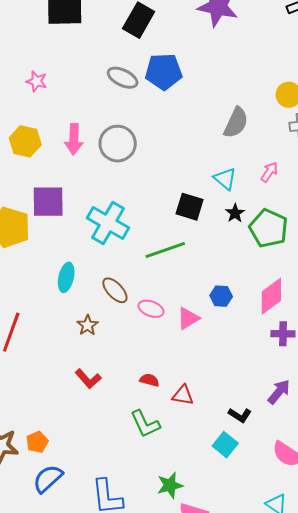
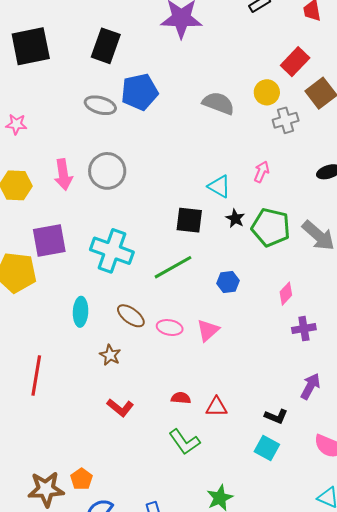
gray semicircle: (236, 123) -> (218, 103), moved, turned -84
blue hexagon: (221, 296) -> (228, 282), moved
pink diamond: (271, 296) -> (286, 294), size x0.6

